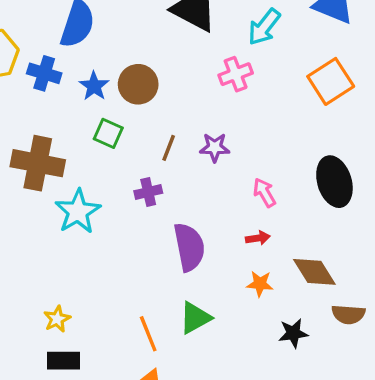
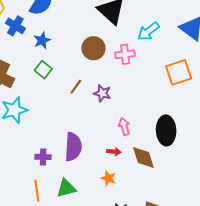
brown circle: (138, 84) -> (94, 48), moved
purple cross: (148, 192) -> (43, 157), moved
brown diamond: (314, 272) -> (143, 157), moved

